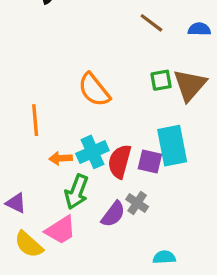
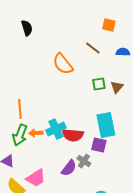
brown triangle: (190, 85) -> (117, 87), size x0.6
orange semicircle: (94, 90) -> (63, 64), moved
red semicircle: (120, 162) -> (73, 135), turned -100
purple square: (150, 162) -> (99, 145), moved
green arrow: (77, 192) -> (20, 135), moved

